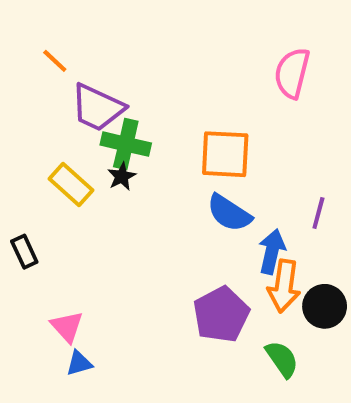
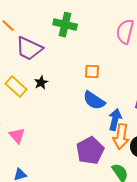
green cross: (126, 144) -> (65, 25), moved
orange square: (225, 154) -> (92, 72), size x0.6
pink triangle: (67, 327) -> (17, 136), moved

